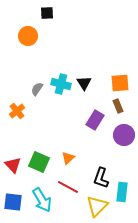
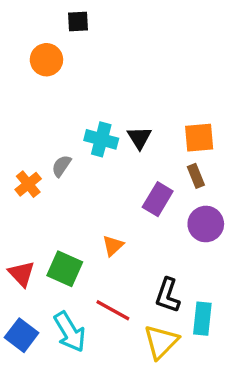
gray semicircle: (37, 89) -> (61, 166), moved
orange triangle: (68, 158) -> (113, 246), moved
blue square: (13, 202) -> (22, 335), turned 30

